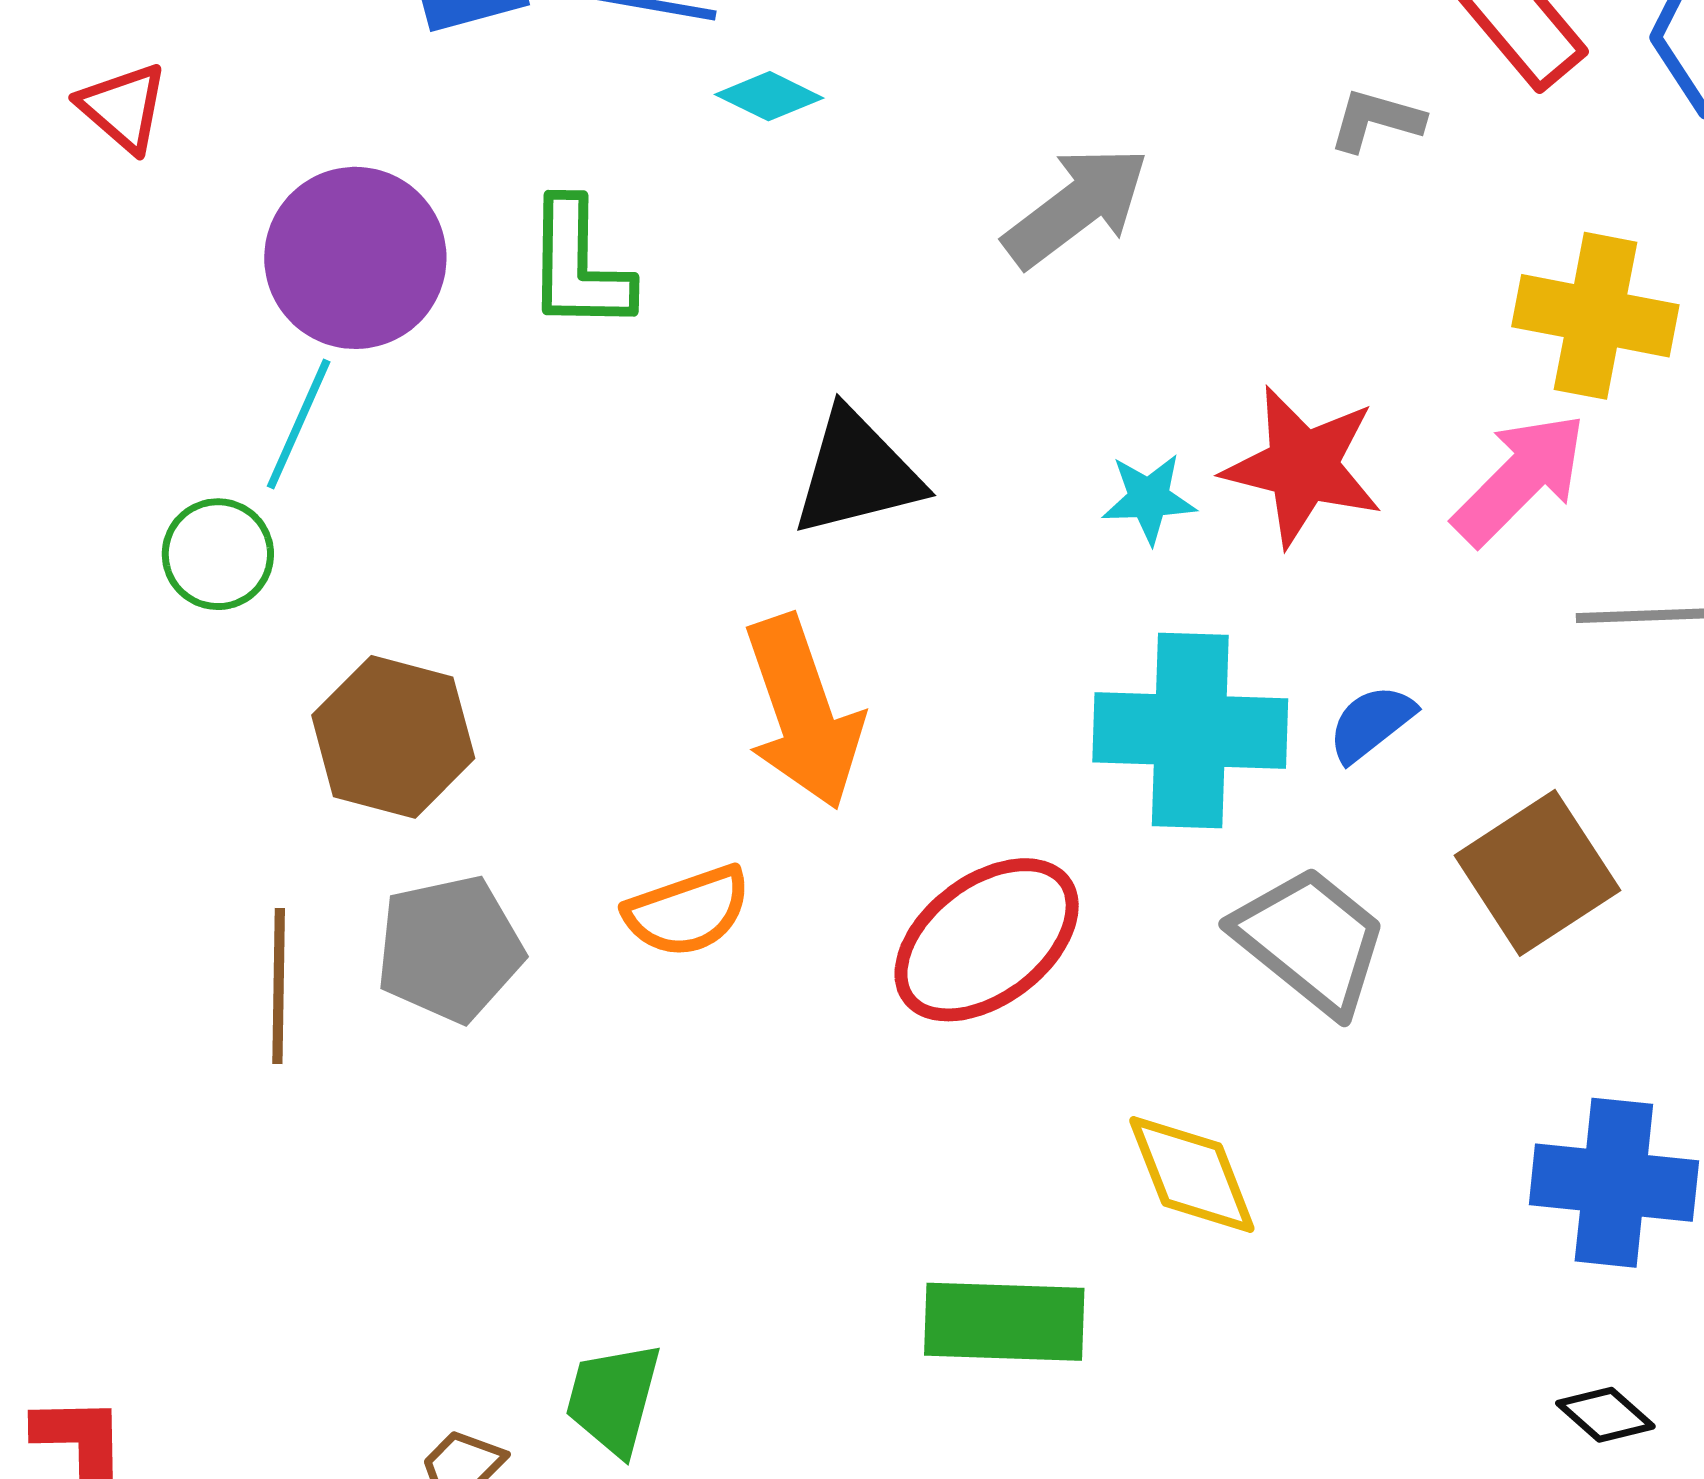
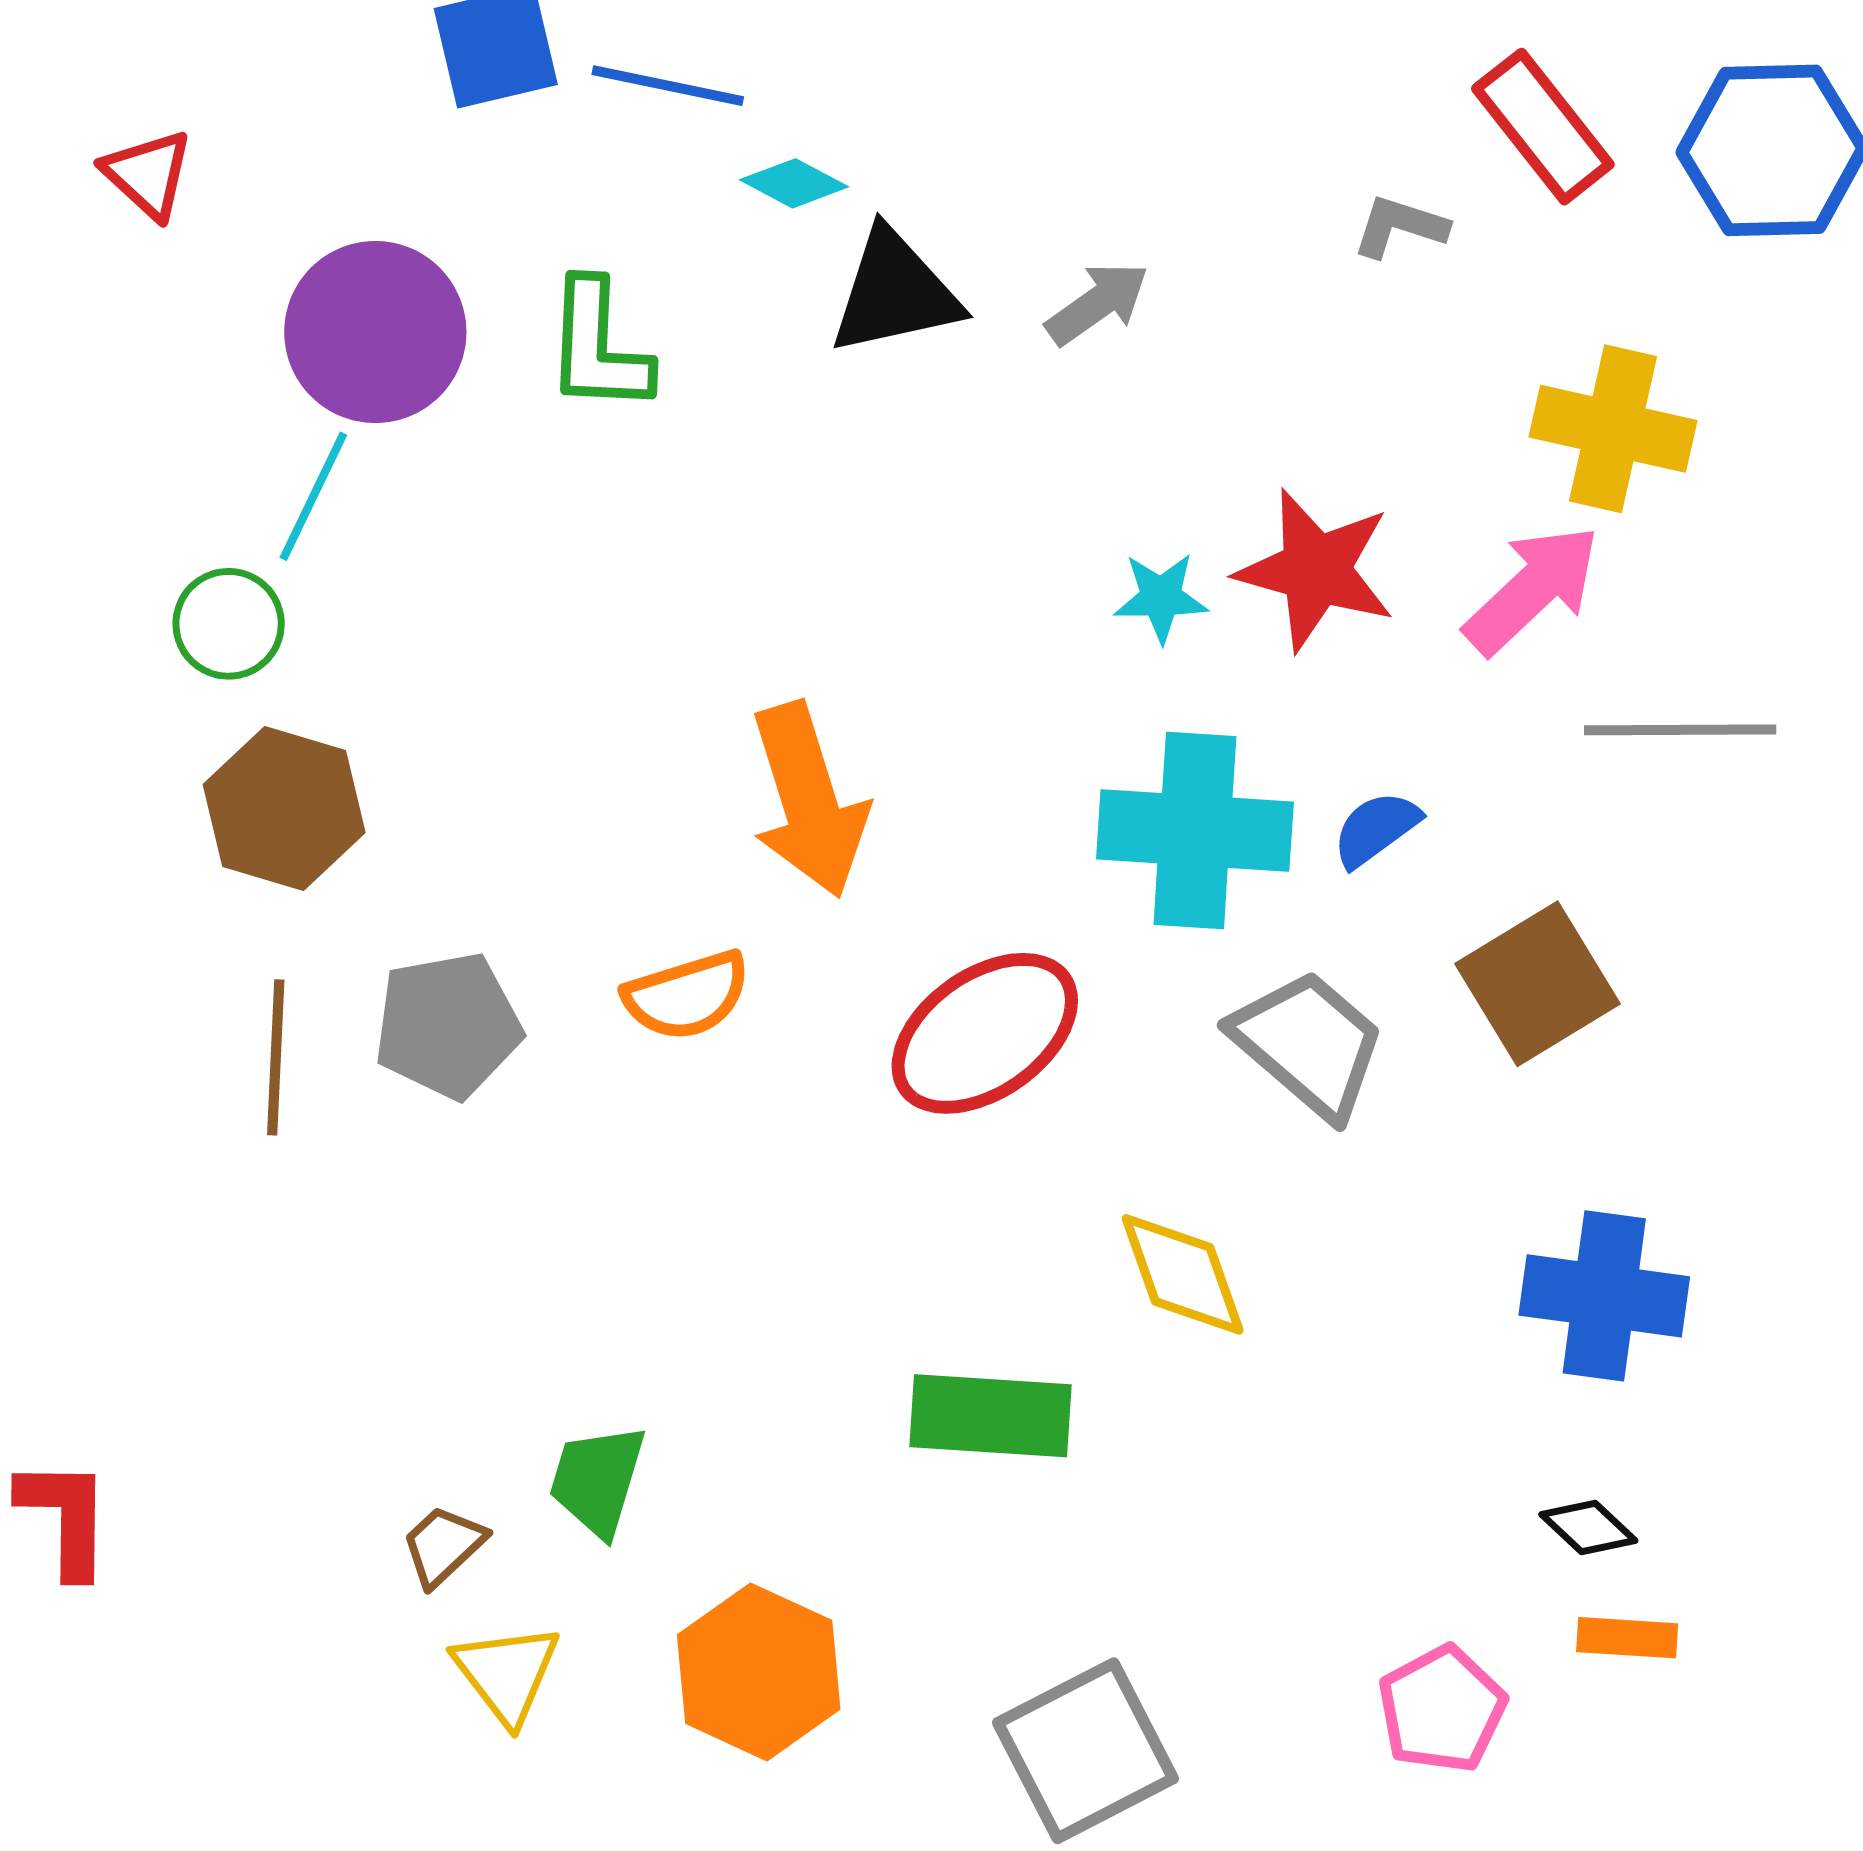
gray arrow: (1076, 207) -> (1097, 303), size x0.7
black triangle: (857, 473) -> (895, 292), moved
brown hexagon: (393, 737) -> (284, 809), moved

